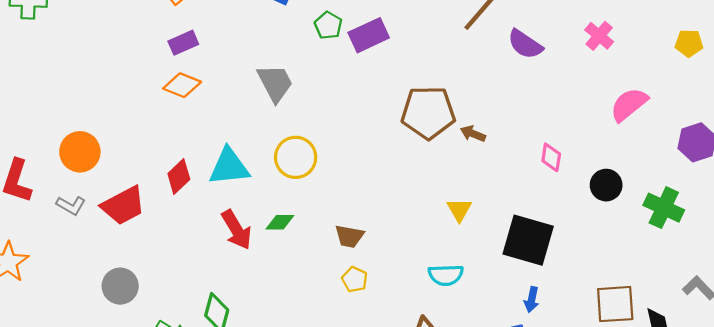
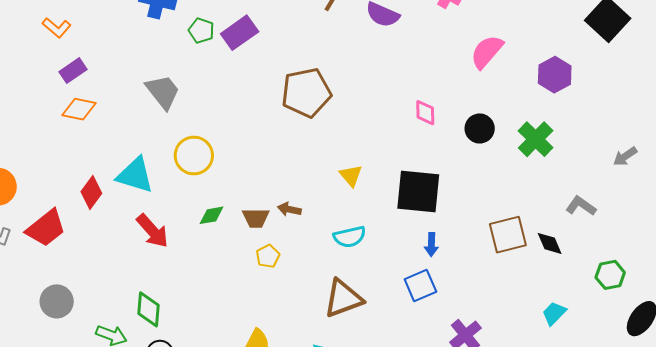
brown arrow: (473, 134) -> (289, 209), moved
cyan triangle: (229, 167) -> (135, 175), turned 33
green cross: (664, 208) -> (536, 139), turned 30
green diamond: (280, 222) -> (211, 215), moved
yellow pentagon: (355, 279) -> (268, 256), turned 30

